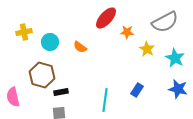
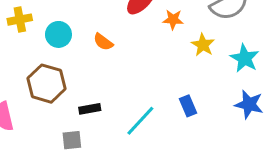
blue rectangle: (137, 90) -> (188, 106), turned -56
black rectangle: (61, 92) -> (90, 109), moved
cyan line: (105, 100) -> (140, 121), turned 35

